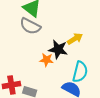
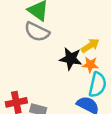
orange star: (46, 60) -> (90, 65), moved

